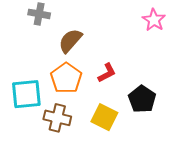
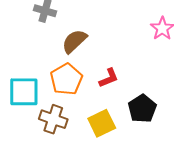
yellow square: (104, 117) -> (102, 123), turned 32

